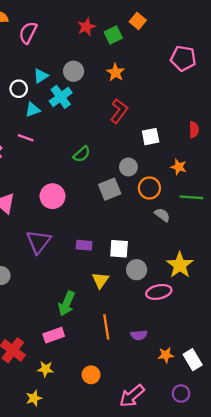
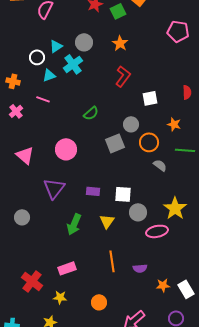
green arrow: (67, 304) -> (74, 224), moved

